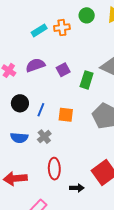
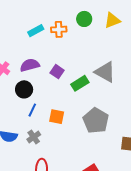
purple square: (63, 70) -> (57, 72), turned -32
green rectangle: (87, 80) -> (80, 83), turned 36
black circle: (20, 103) -> (24, 89), moved

